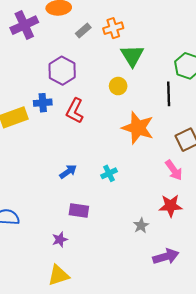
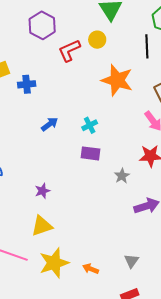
blue cross: (43, 103) -> (27, 84), moved
red L-shape: (75, 111) -> (69, 50), moved, turned 40
purple rectangle: (79, 211) -> (90, 153), moved

